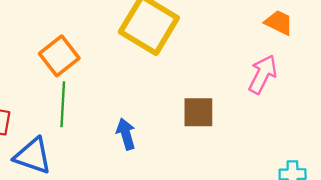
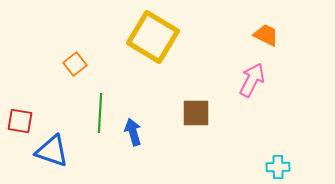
orange square: (59, 56) -> (75, 64), size x0.7
green line: (63, 104) -> (100, 113), moved

